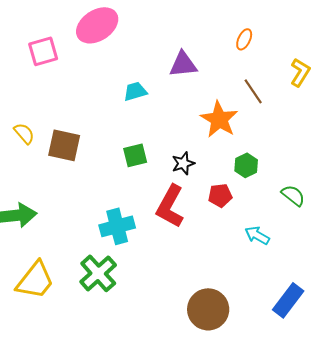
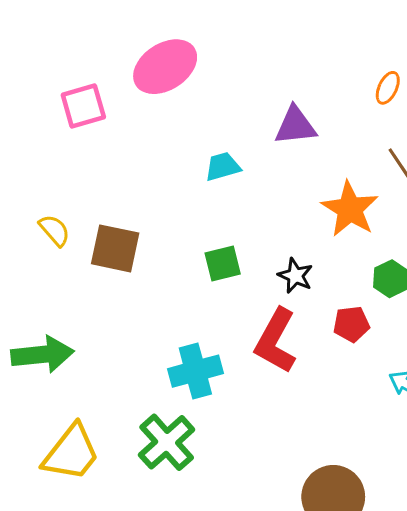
black star: (183, 163) -> (295, 276), turned -30

